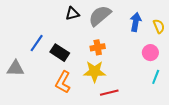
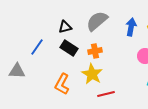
black triangle: (72, 14) -> (65, 27), moved
black rectangle: (60, 53) -> (69, 48), moved
yellow star: (95, 72) -> (92, 74), turned 30

